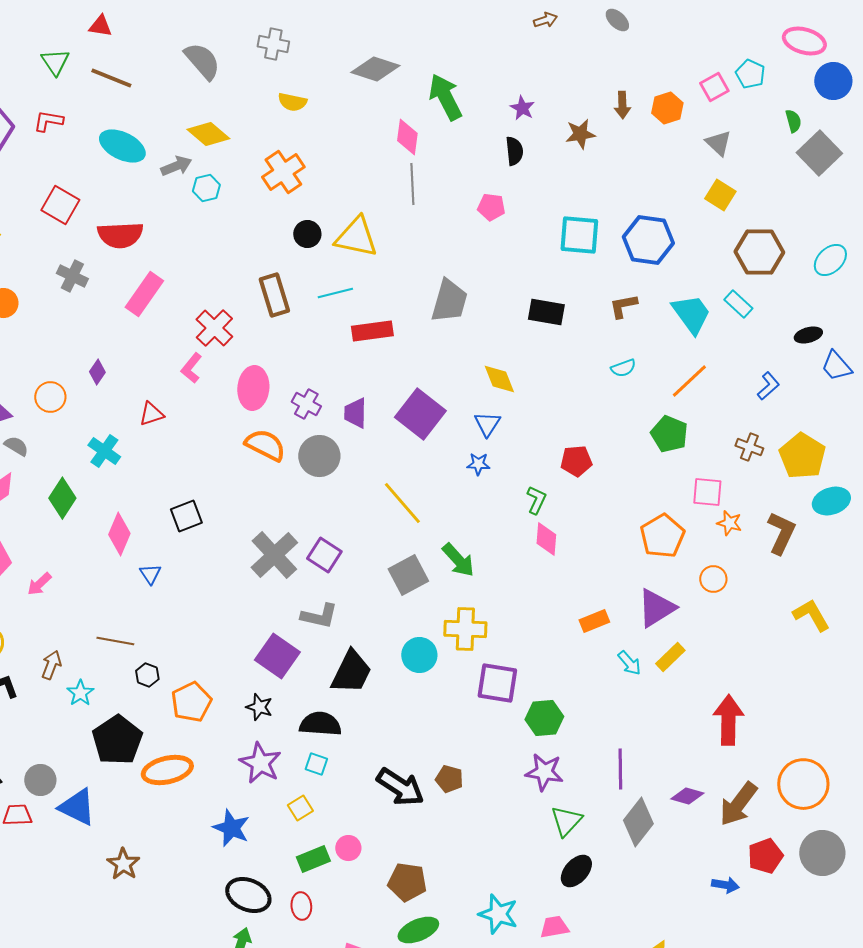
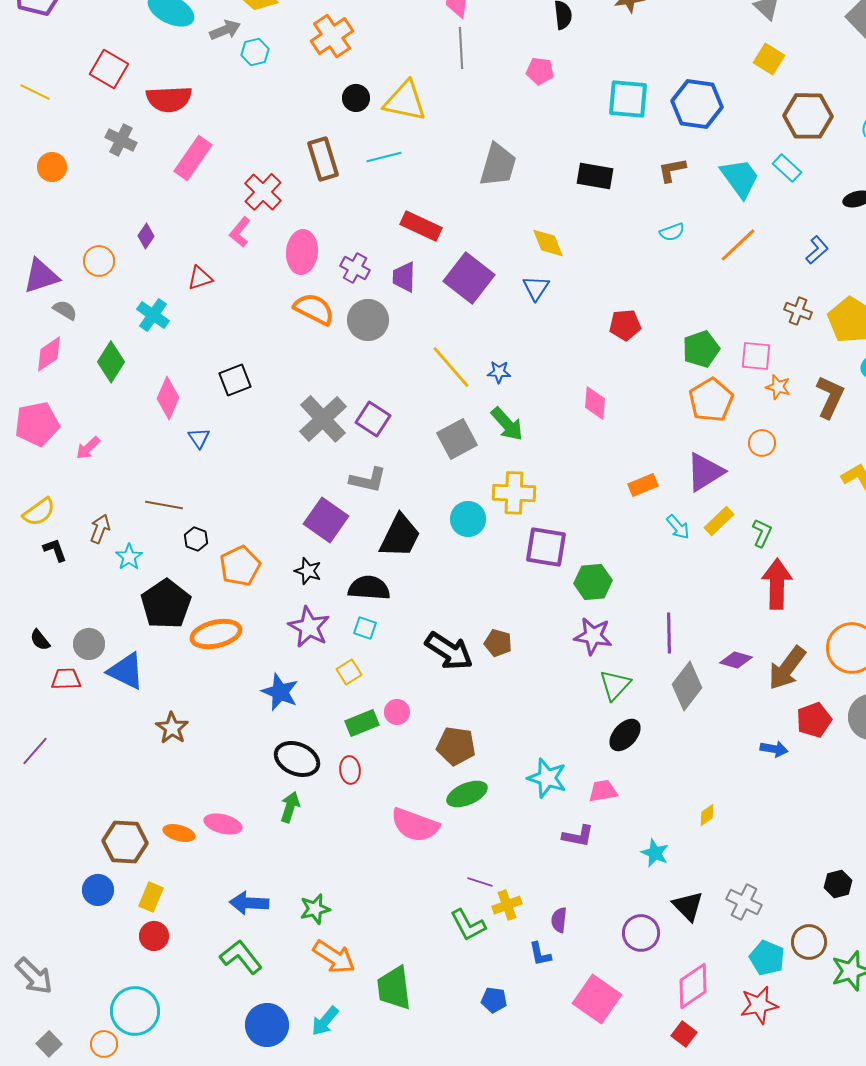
red rectangle: (372, 331) -> (421, 226), moved, turned 33
green pentagon: (669, 434) -> (701, 349), moved, turned 30
blue star: (478, 464) -> (499, 372), moved
green L-shape: (536, 500) -> (762, 533), moved

